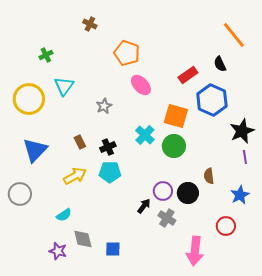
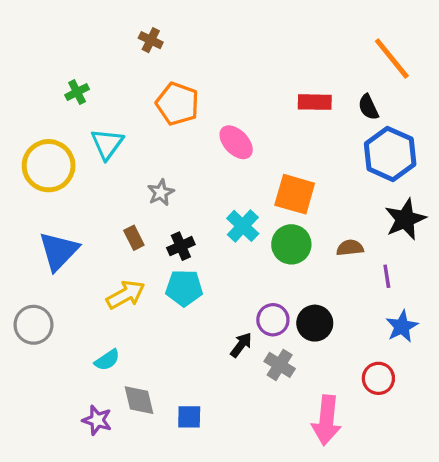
orange pentagon: (127, 53) -> (177, 104), moved
red rectangle: (188, 75) -> (315, 102), moved, turned 36
blue hexagon: (212, 100) -> (390, 154), moved
gray star: (104, 106) -> (161, 192), moved
purple line: (245, 157) -> (387, 276), moved
brown semicircle: (209, 176) -> (350, 248), moved, turned 91

